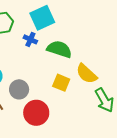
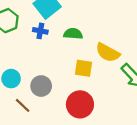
green semicircle: (59, 49) -> (73, 34), size x0.7
red circle: (36, 113) -> (80, 104), moved

